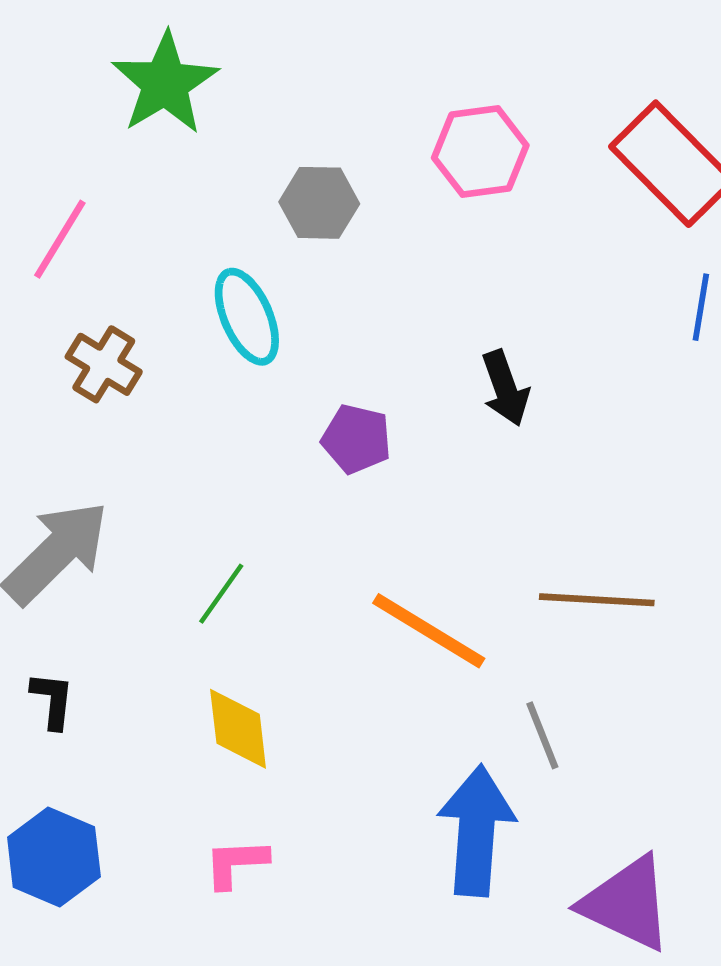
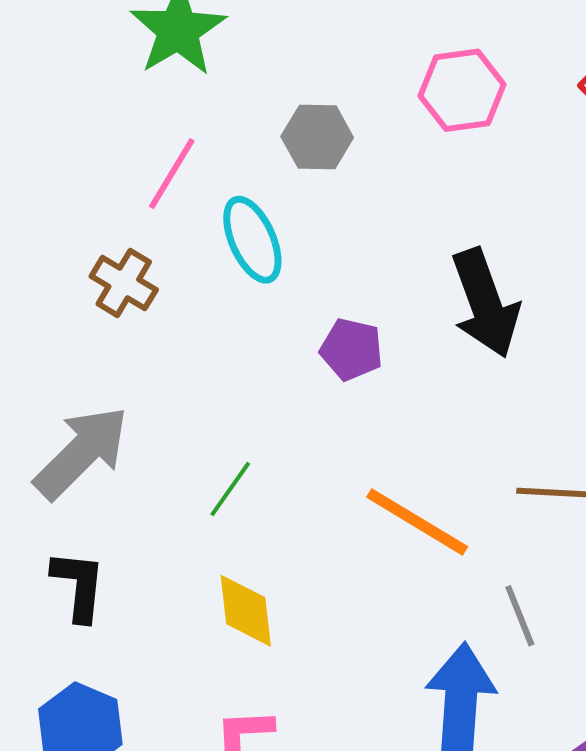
pink line: (60, 239) -> (172, 174), moved
black arrow: (505, 388) -> (485, 303), size x1.6
black L-shape: (52, 700) -> (79, 586), size x1.4

